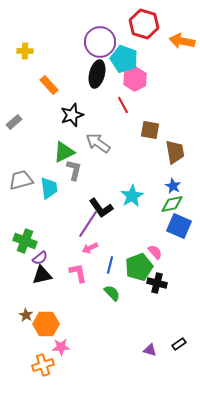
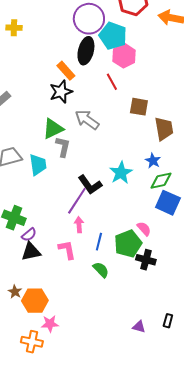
orange rectangle: (49, 85) -> (66, 71), moved
blue star: (173, 186) -> (153, 161), moved
pink arrow: (90, 248) -> (79, 225), turned 112
black rectangle: (179, 344) -> (168, 321), turned -40
orange cross: (43, 365) -> (32, 342), turned 30

